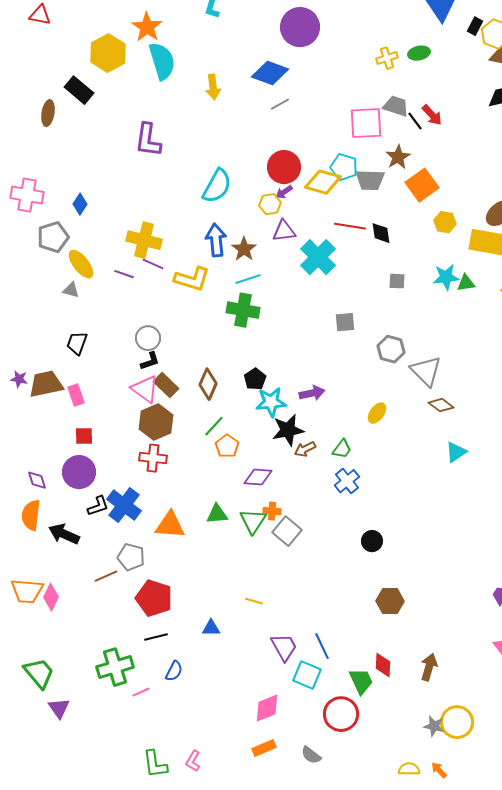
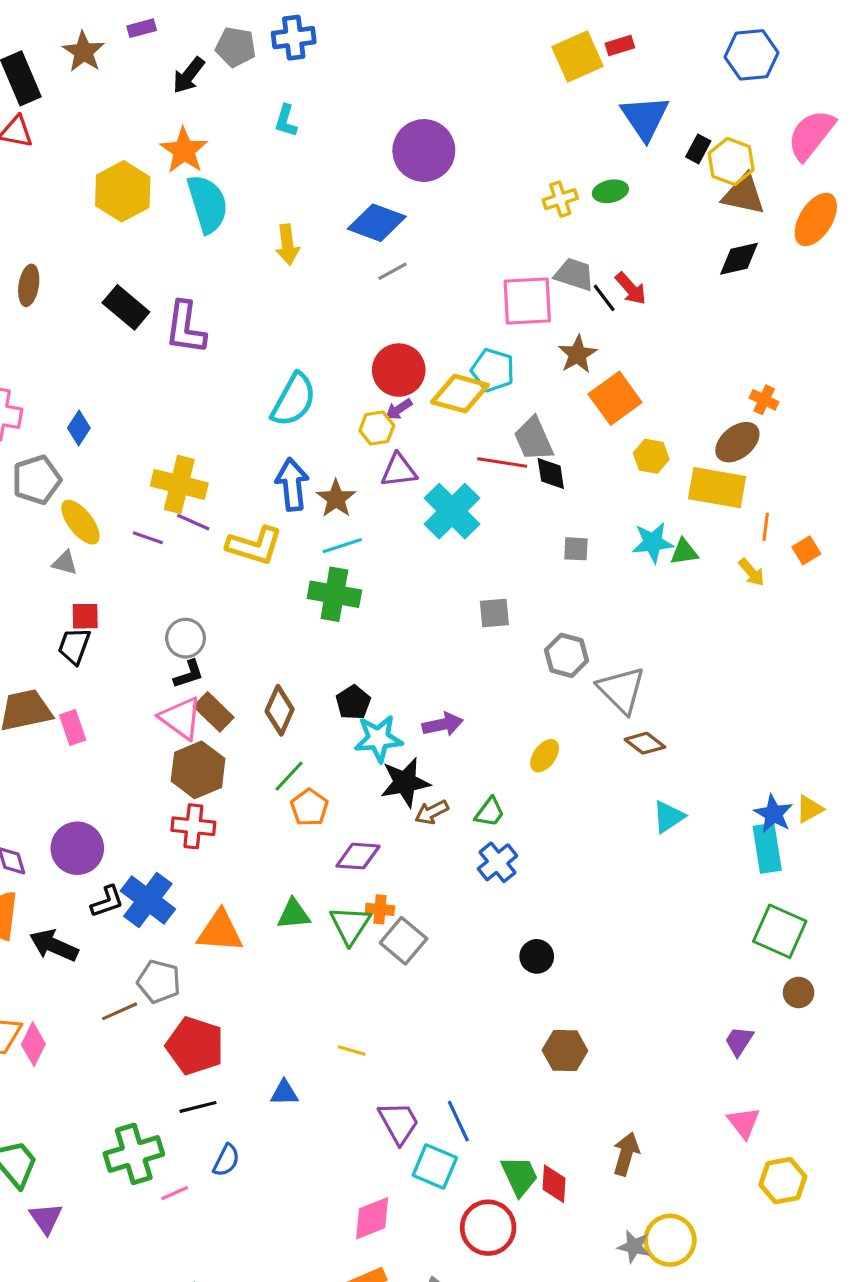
black rectangle: (79, 90) -> (126, 307), moved
gray trapezoid: (370, 180) -> (534, 439), moved, turned 64
red square: (84, 436) -> (85, 616), moved
red diamond: (383, 665) -> (554, 1184), moved

